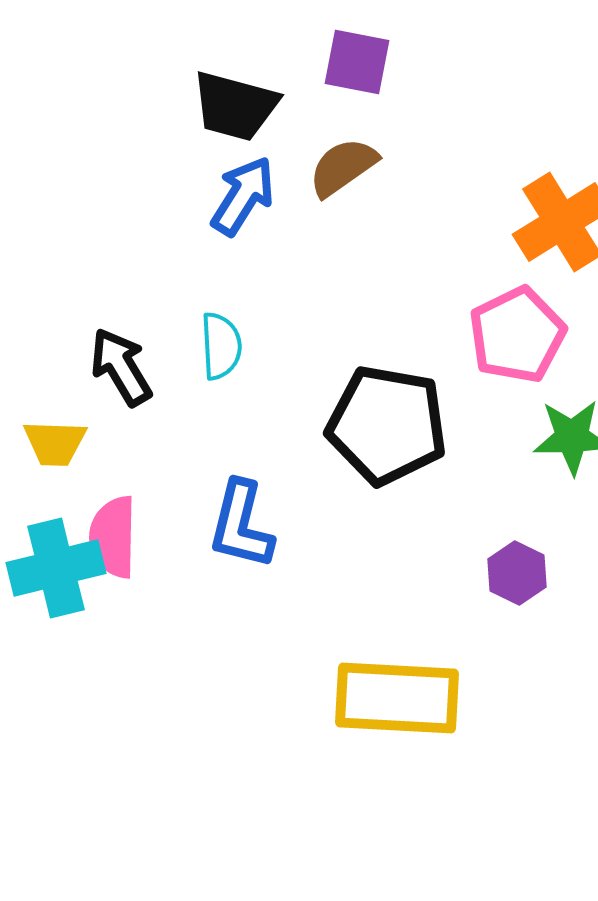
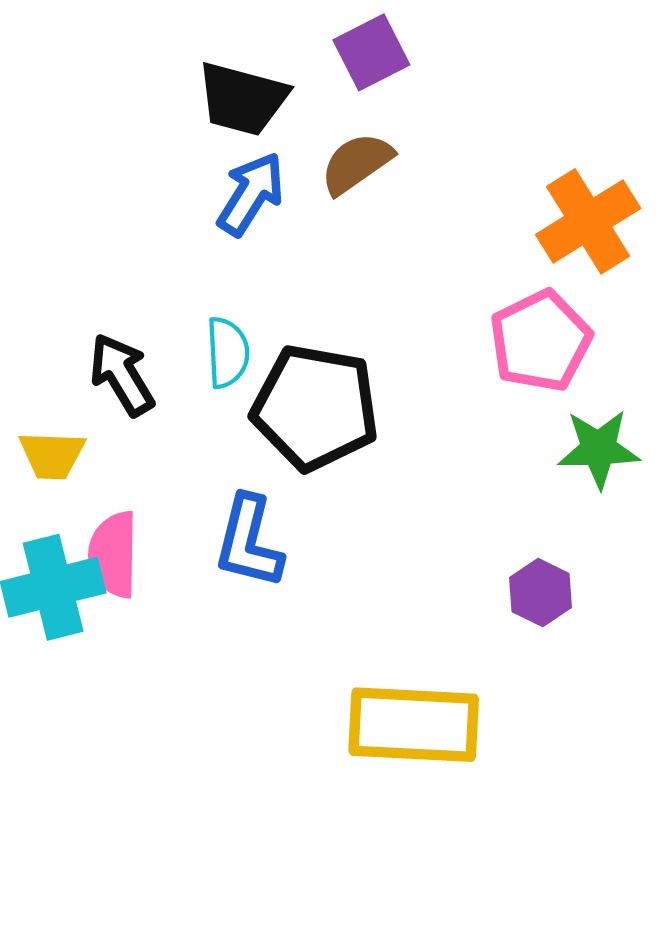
purple square: (357, 62) -> (371, 52), turned -38
black pentagon: (387, 425) -> (315, 408), moved

